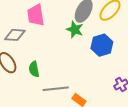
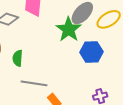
green star: (75, 30) -> (69, 29), size x1.4

